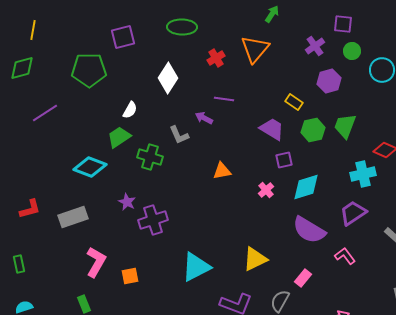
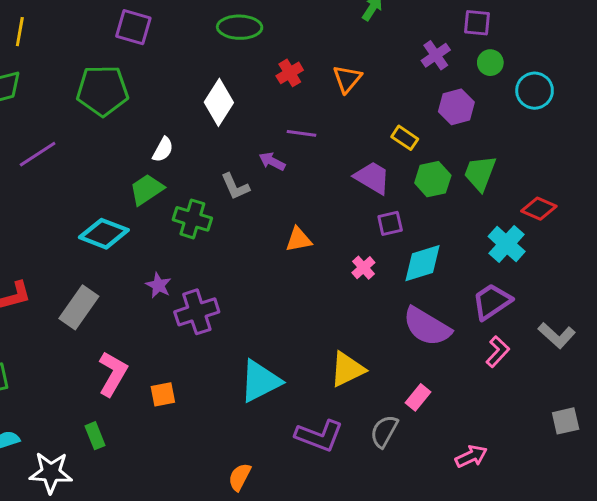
purple square: (123, 37) -> (133, 27), moved, turned 30
orange triangle: (255, 49) -> (347, 79), moved, size x0.7
cyan cross: (363, 174) -> (507, 244), turned -35
gray rectangle: (73, 217) -> (79, 307), turned -36
pink L-shape: (345, 256) -> (498, 352), moved, turned 80

